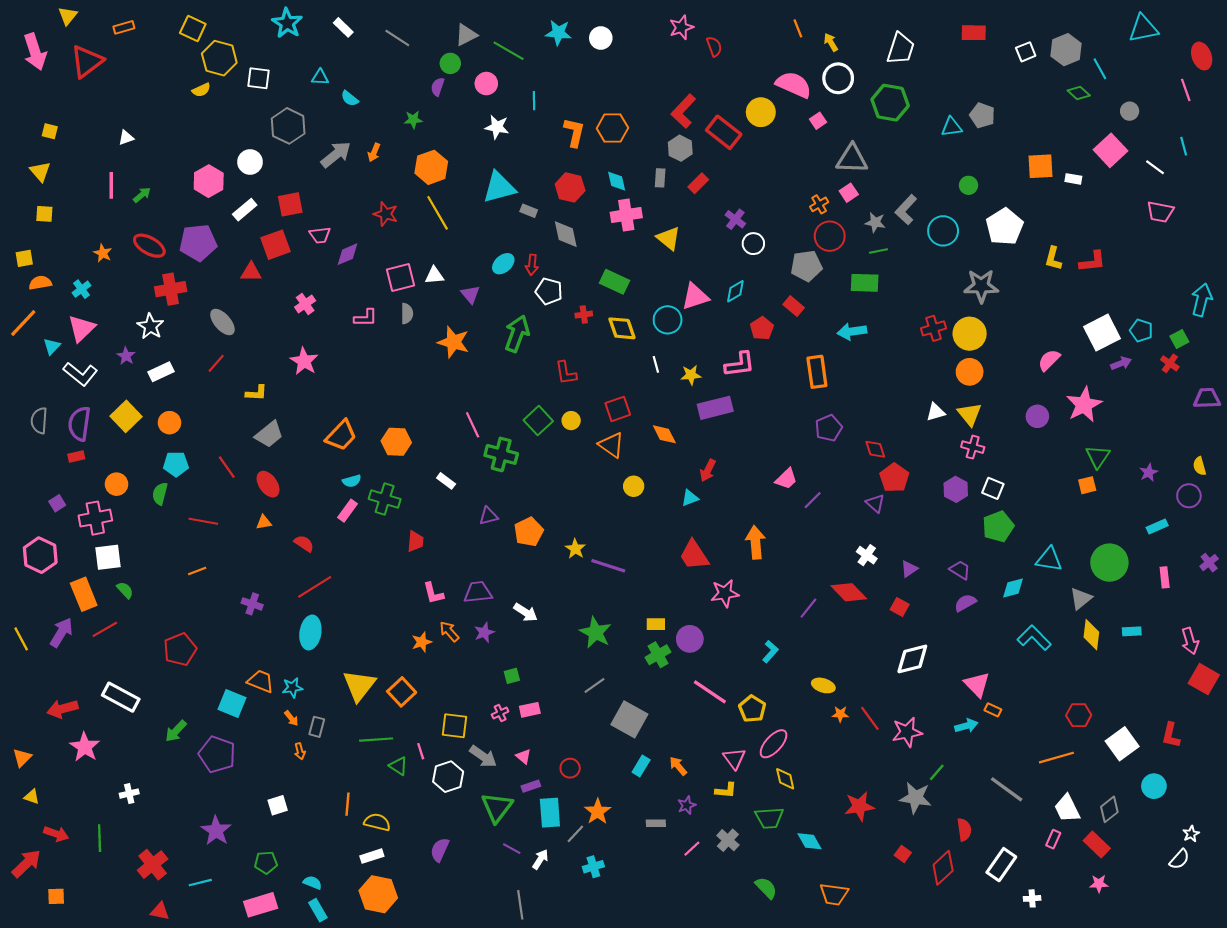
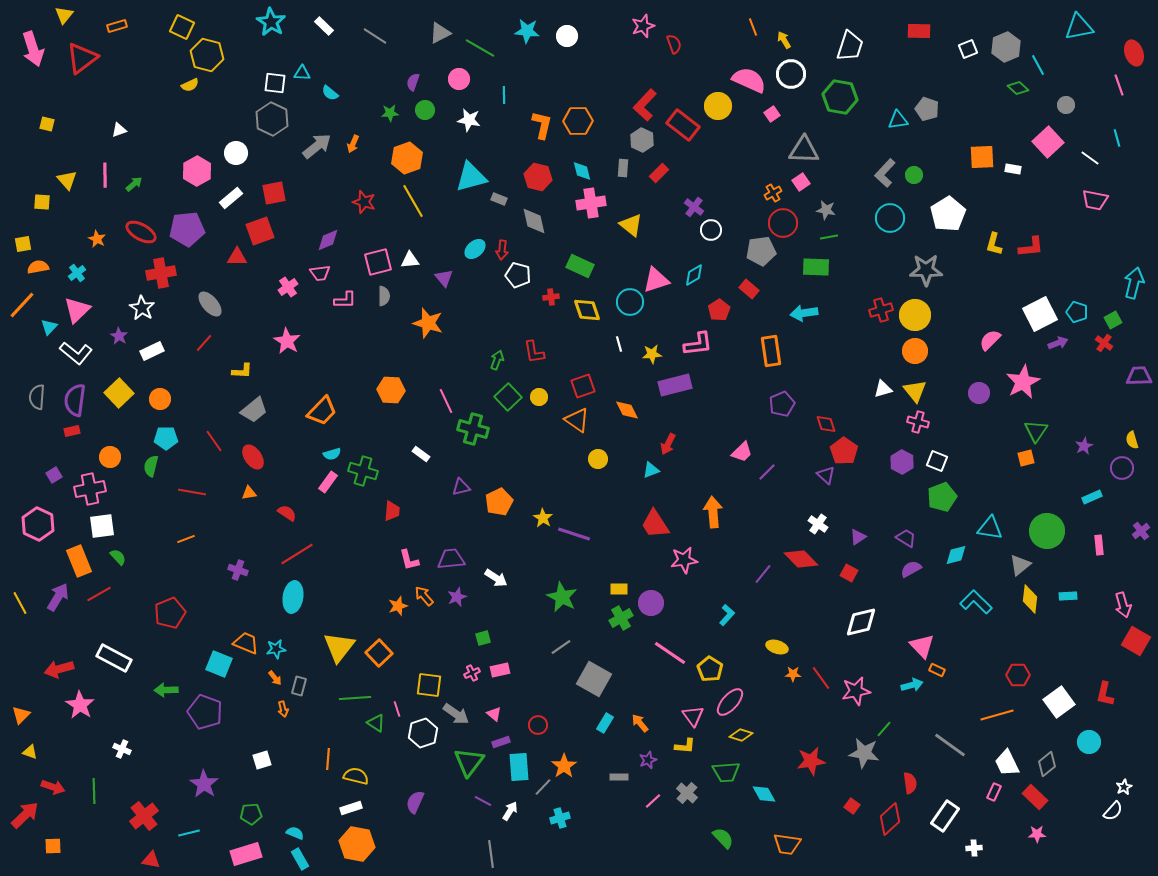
green circle: (450, 63) -> (425, 110), moved
white square: (259, 78) -> (275, 83), moved
yellow triangle: (40, 172) -> (67, 180), moved
gray L-shape: (906, 210) -> (885, 173), moved
pink trapezoid: (320, 235) -> (320, 273), moved
green arrow: (517, 334) -> (497, 360), moved, size x0.6
orange hexagon: (396, 442) -> (391, 390), moved
green arrow: (176, 731) -> (166, 690), turned 45
yellow diamond: (785, 779) -> (741, 735), turned -60
white cross: (129, 794) -> (122, 749), turned 36

